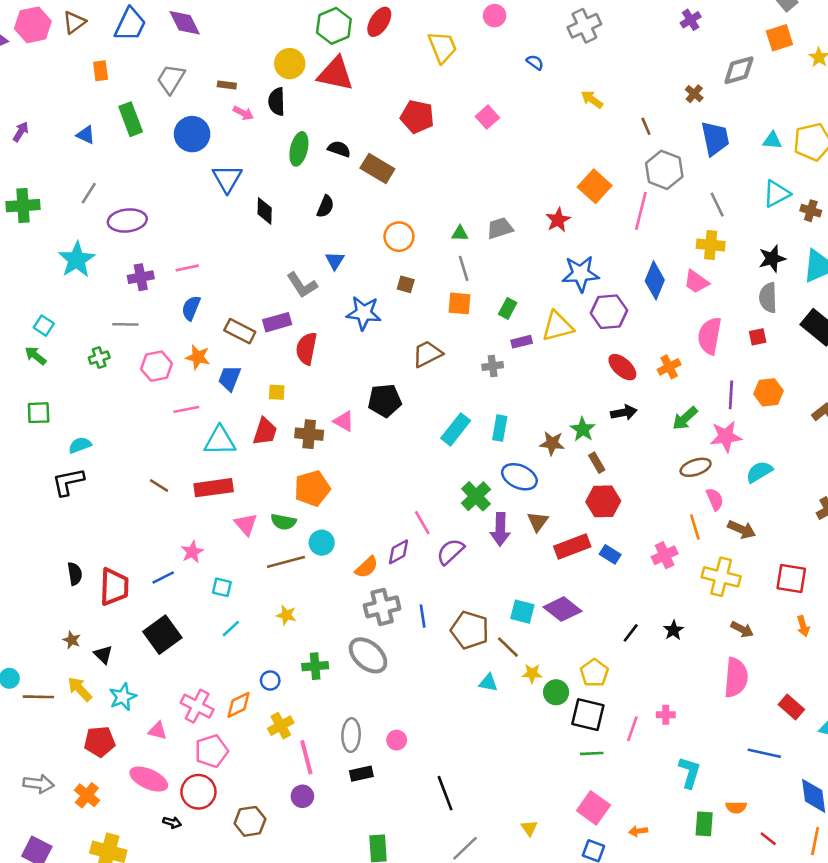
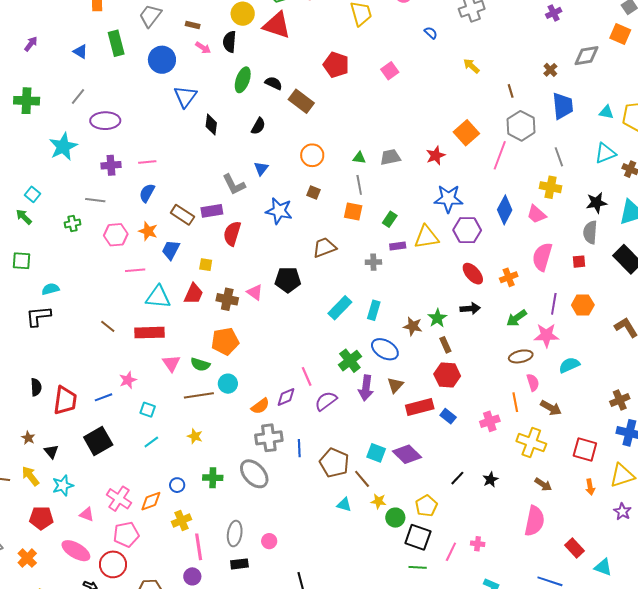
orange square: (779, 38) -> (620, 34), turned 35

